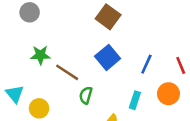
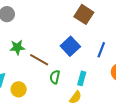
brown square: (108, 17) -> (84, 14), moved
cyan rectangle: (135, 100) -> (82, 78), moved

